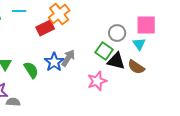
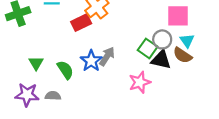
pink square: (146, 25) -> (178, 16), moved
gray circle: (117, 33) -> (162, 39), moved
brown semicircle: (136, 67) -> (182, 55), moved
gray semicircle: (13, 102) -> (53, 96), moved

